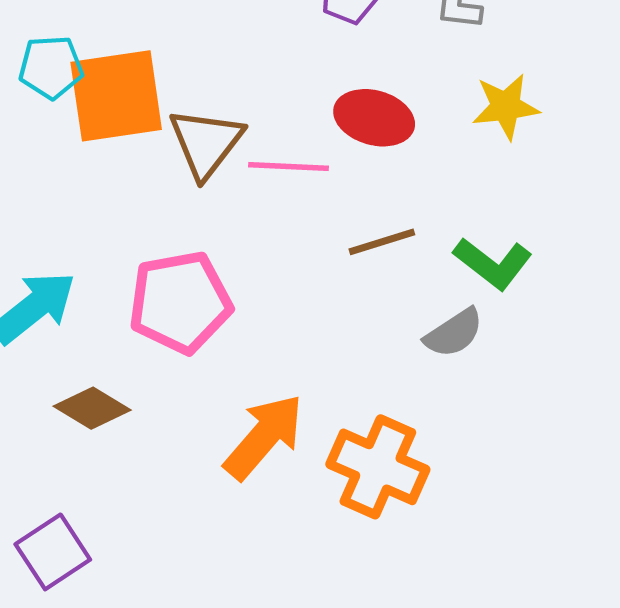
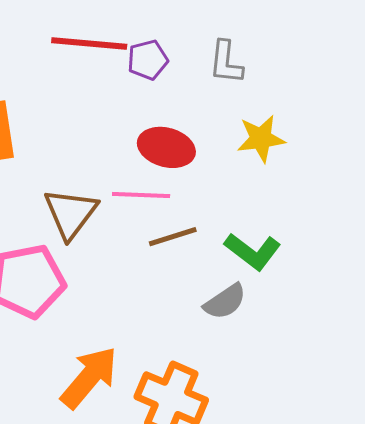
brown triangle: (206, 143) -> (71, 213), moved
pink line: (289, 167) -> (141, 195), moved

